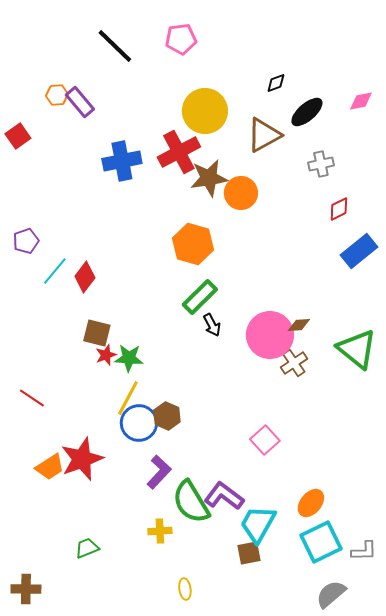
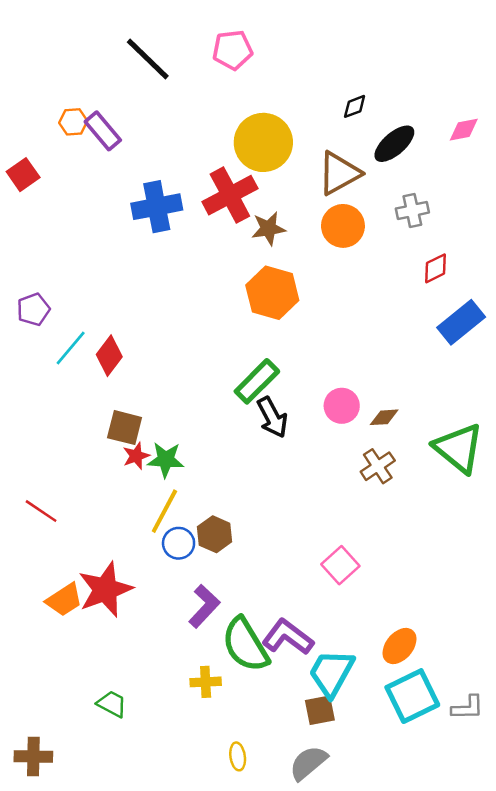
brown star: (209, 178) -> (268, 229), size x0.7
orange circle: (241, 193) -> (343, 226), moved
orange hexagon: (193, 244) -> (272, 293), moved
black arrow: (212, 325) -> (272, 417), size x1.4
pink circle: (270, 335) -> (342, 406), moved, size x0.6
blue circle: (139, 423) -> (179, 543), size x0.7
green trapezoid: (87, 548) -> (112, 704), turned 50
gray semicircle: (331, 594) -> (308, 763), moved

